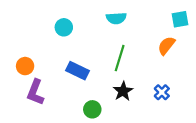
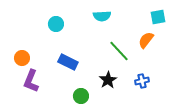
green line: (120, 58) -> (119, 51), moved, turned -60
blue cross: (162, 92) -> (142, 81), turned 32

